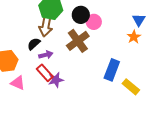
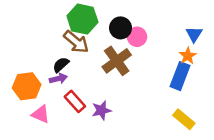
brown arrow: (46, 26) -> (76, 42), turned -60
purple arrow: (46, 55) -> (58, 79), moved
blue rectangle: (112, 70) -> (180, 76), moved
purple star: (56, 80) -> (101, 110), moved

